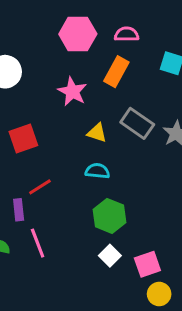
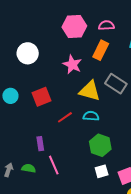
yellow triangle: (97, 133) -> (90, 91), size x1.6
red line: (40, 187) -> (65, 117), moved
white square: (110, 256) -> (102, 171), turned 32

